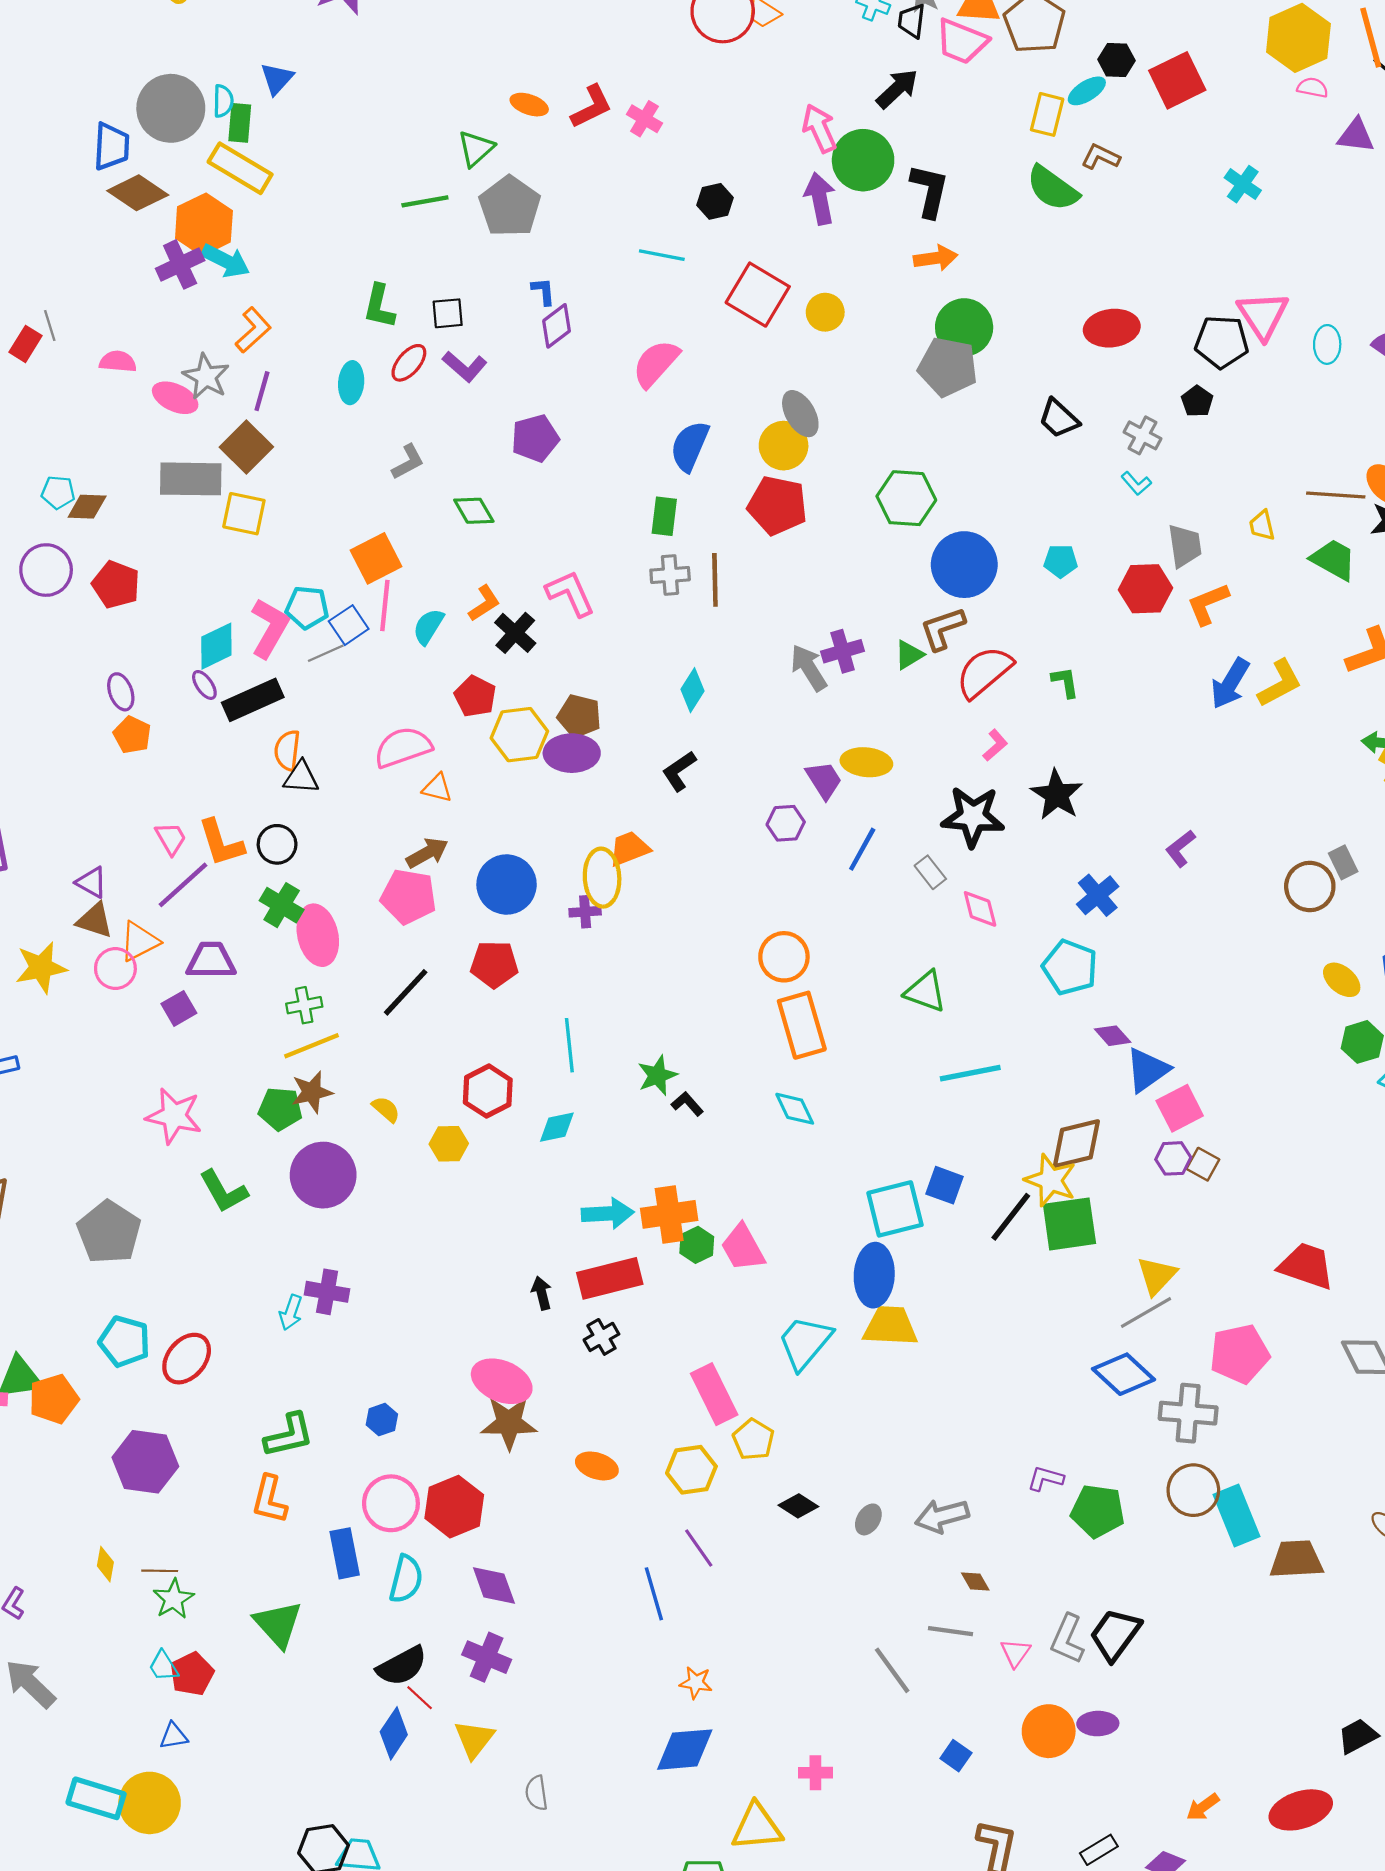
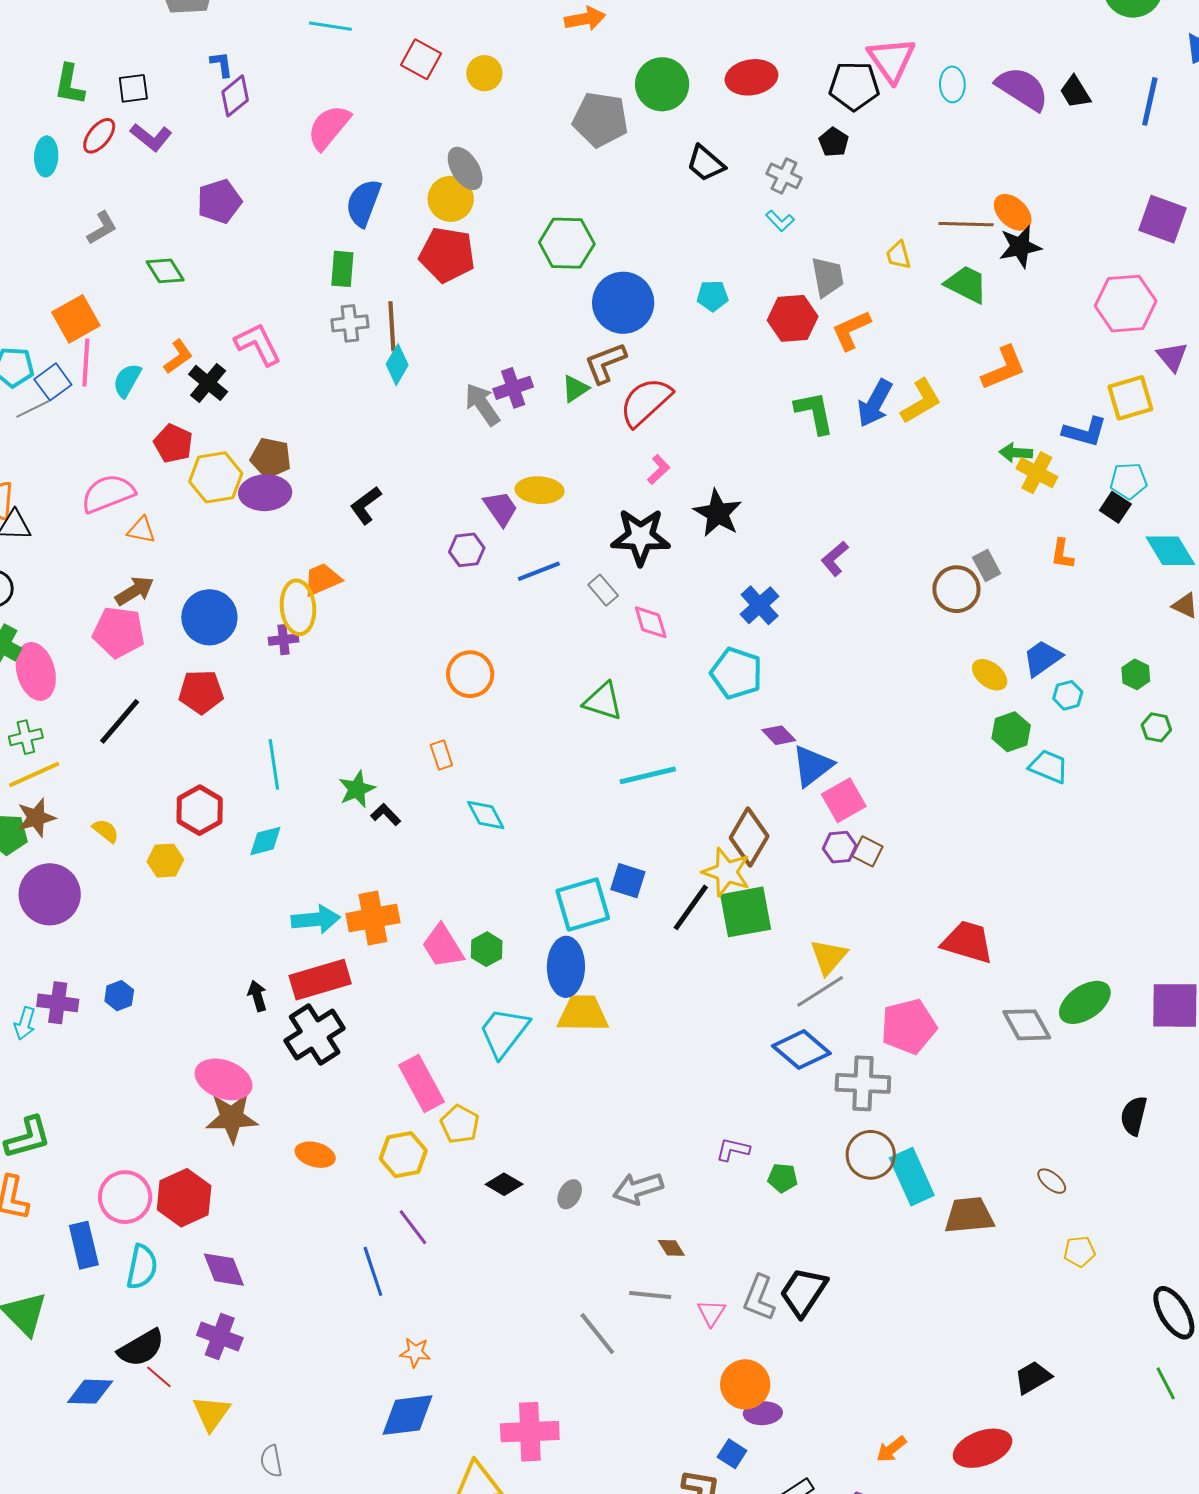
red square: (758, 295) -> (421, 59), size x0.7
green circle: (964, 327) -> (662, 84), moved
green L-shape: (1065, 682) -> (814, 413), moved, size x1.5
cyan diamond: (693, 690) -> (397, 365), moved
blue line: (862, 849) -> (539, 571), turned 42
orange rectangle: (802, 1025) -> (441, 755), moved, size x0.5
brown diamond: (1076, 1144) -> (749, 837), turned -44
green hexagon: (697, 1245) -> (487, 949), moved
black cross: (601, 1337) -> (315, 1034), size x1.8
blue hexagon: (382, 1420) -> (119, 996), moved
green pentagon: (1098, 1511) -> (783, 1178), size x0.6
purple ellipse: (1098, 1724) -> (763, 1413), moved
blue diamond: (394, 1733) -> (90, 1392), moved, turned 60
blue square: (956, 1756) -> (732, 1454), moved
pink cross: (815, 1773) -> (530, 1432), size x1.8

